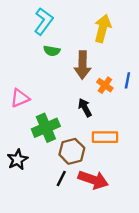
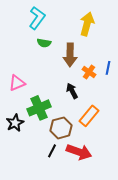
orange rectangle: (105, 137) -> (89, 116), turned -50
black star: (17, 160) -> (15, 123), moved

